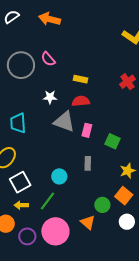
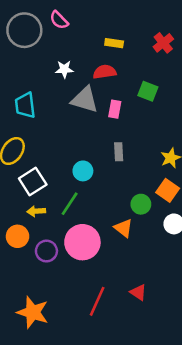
yellow rectangle: (81, 79) -> (114, 43), moved
green square: (113, 141) -> (148, 91), moved

